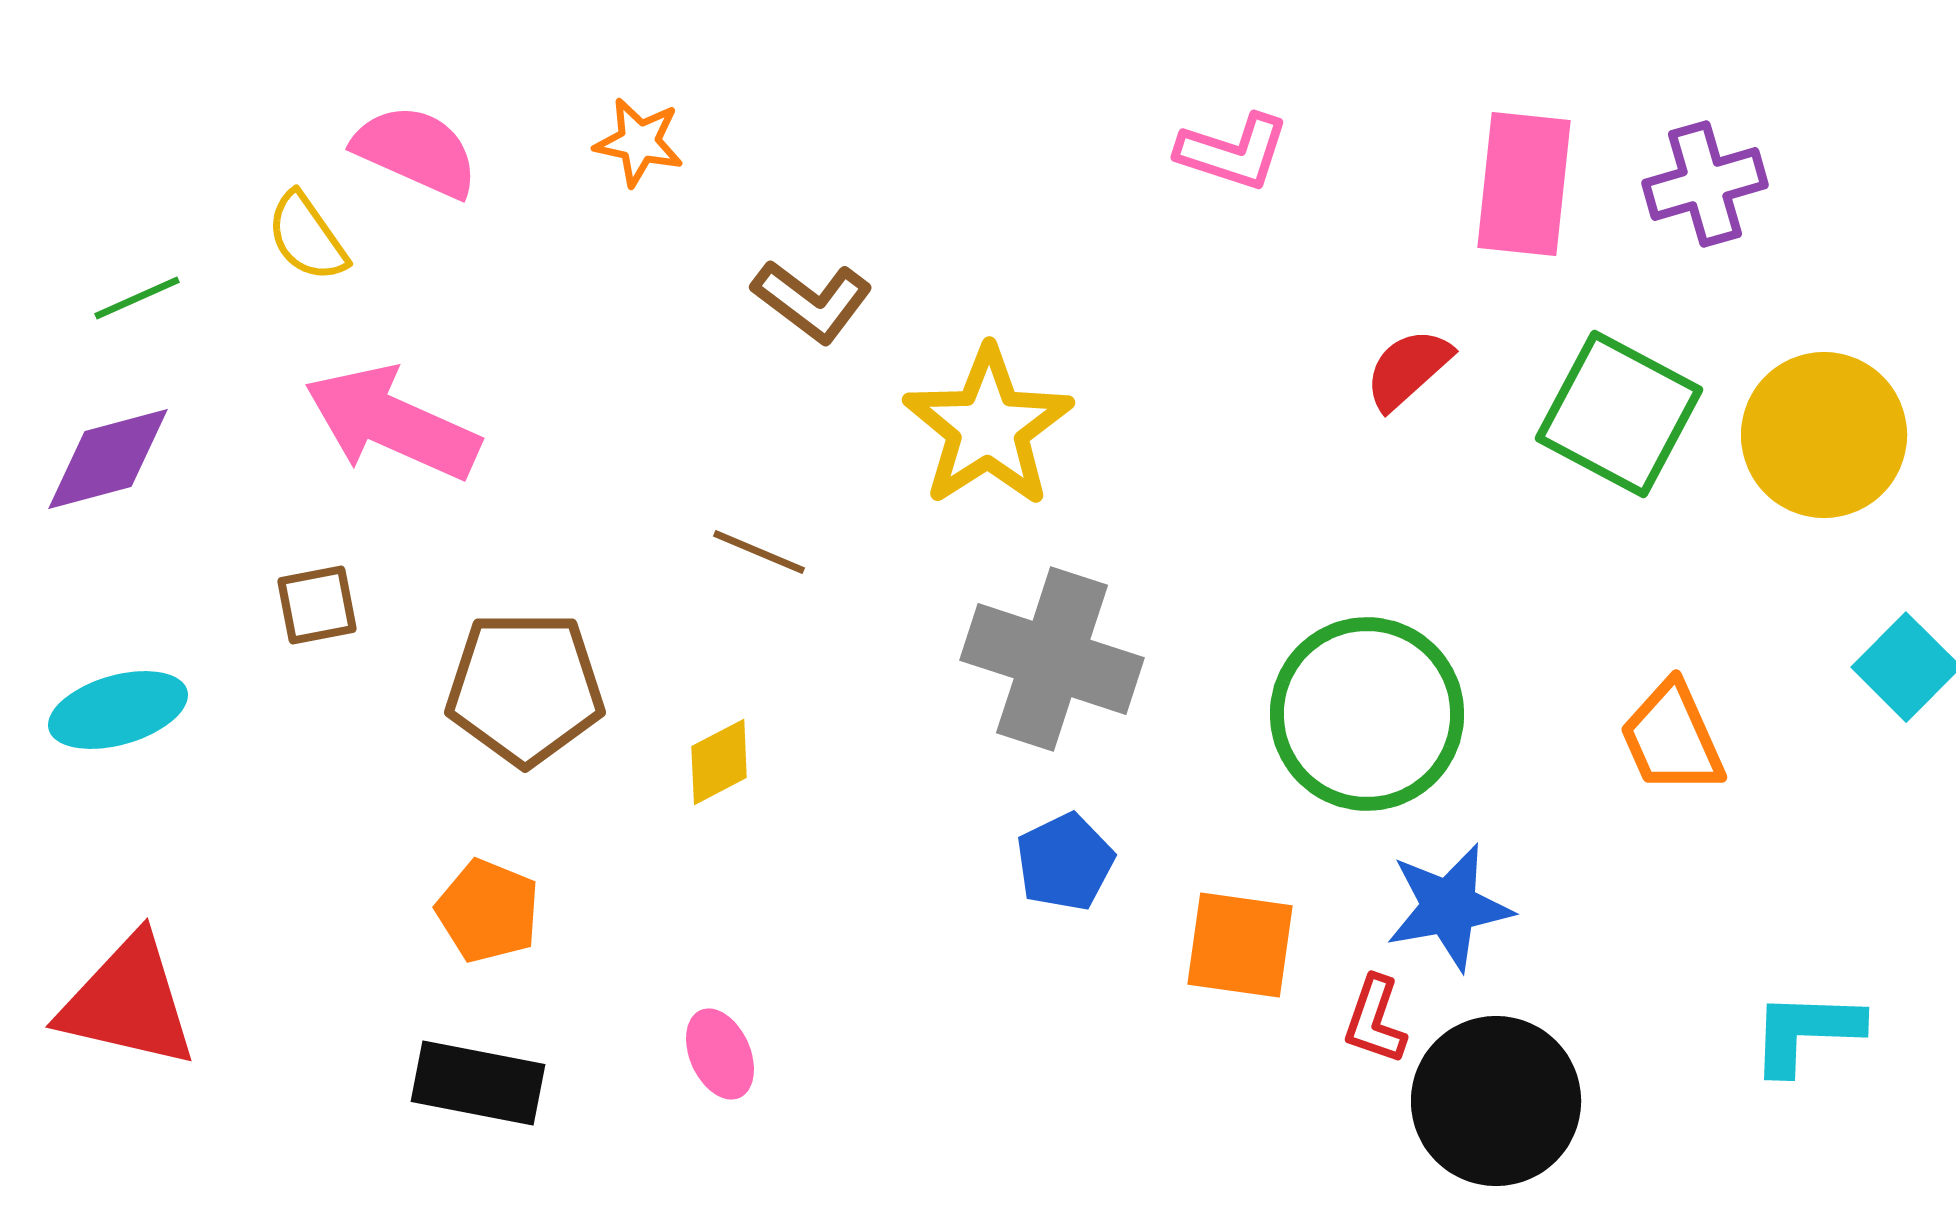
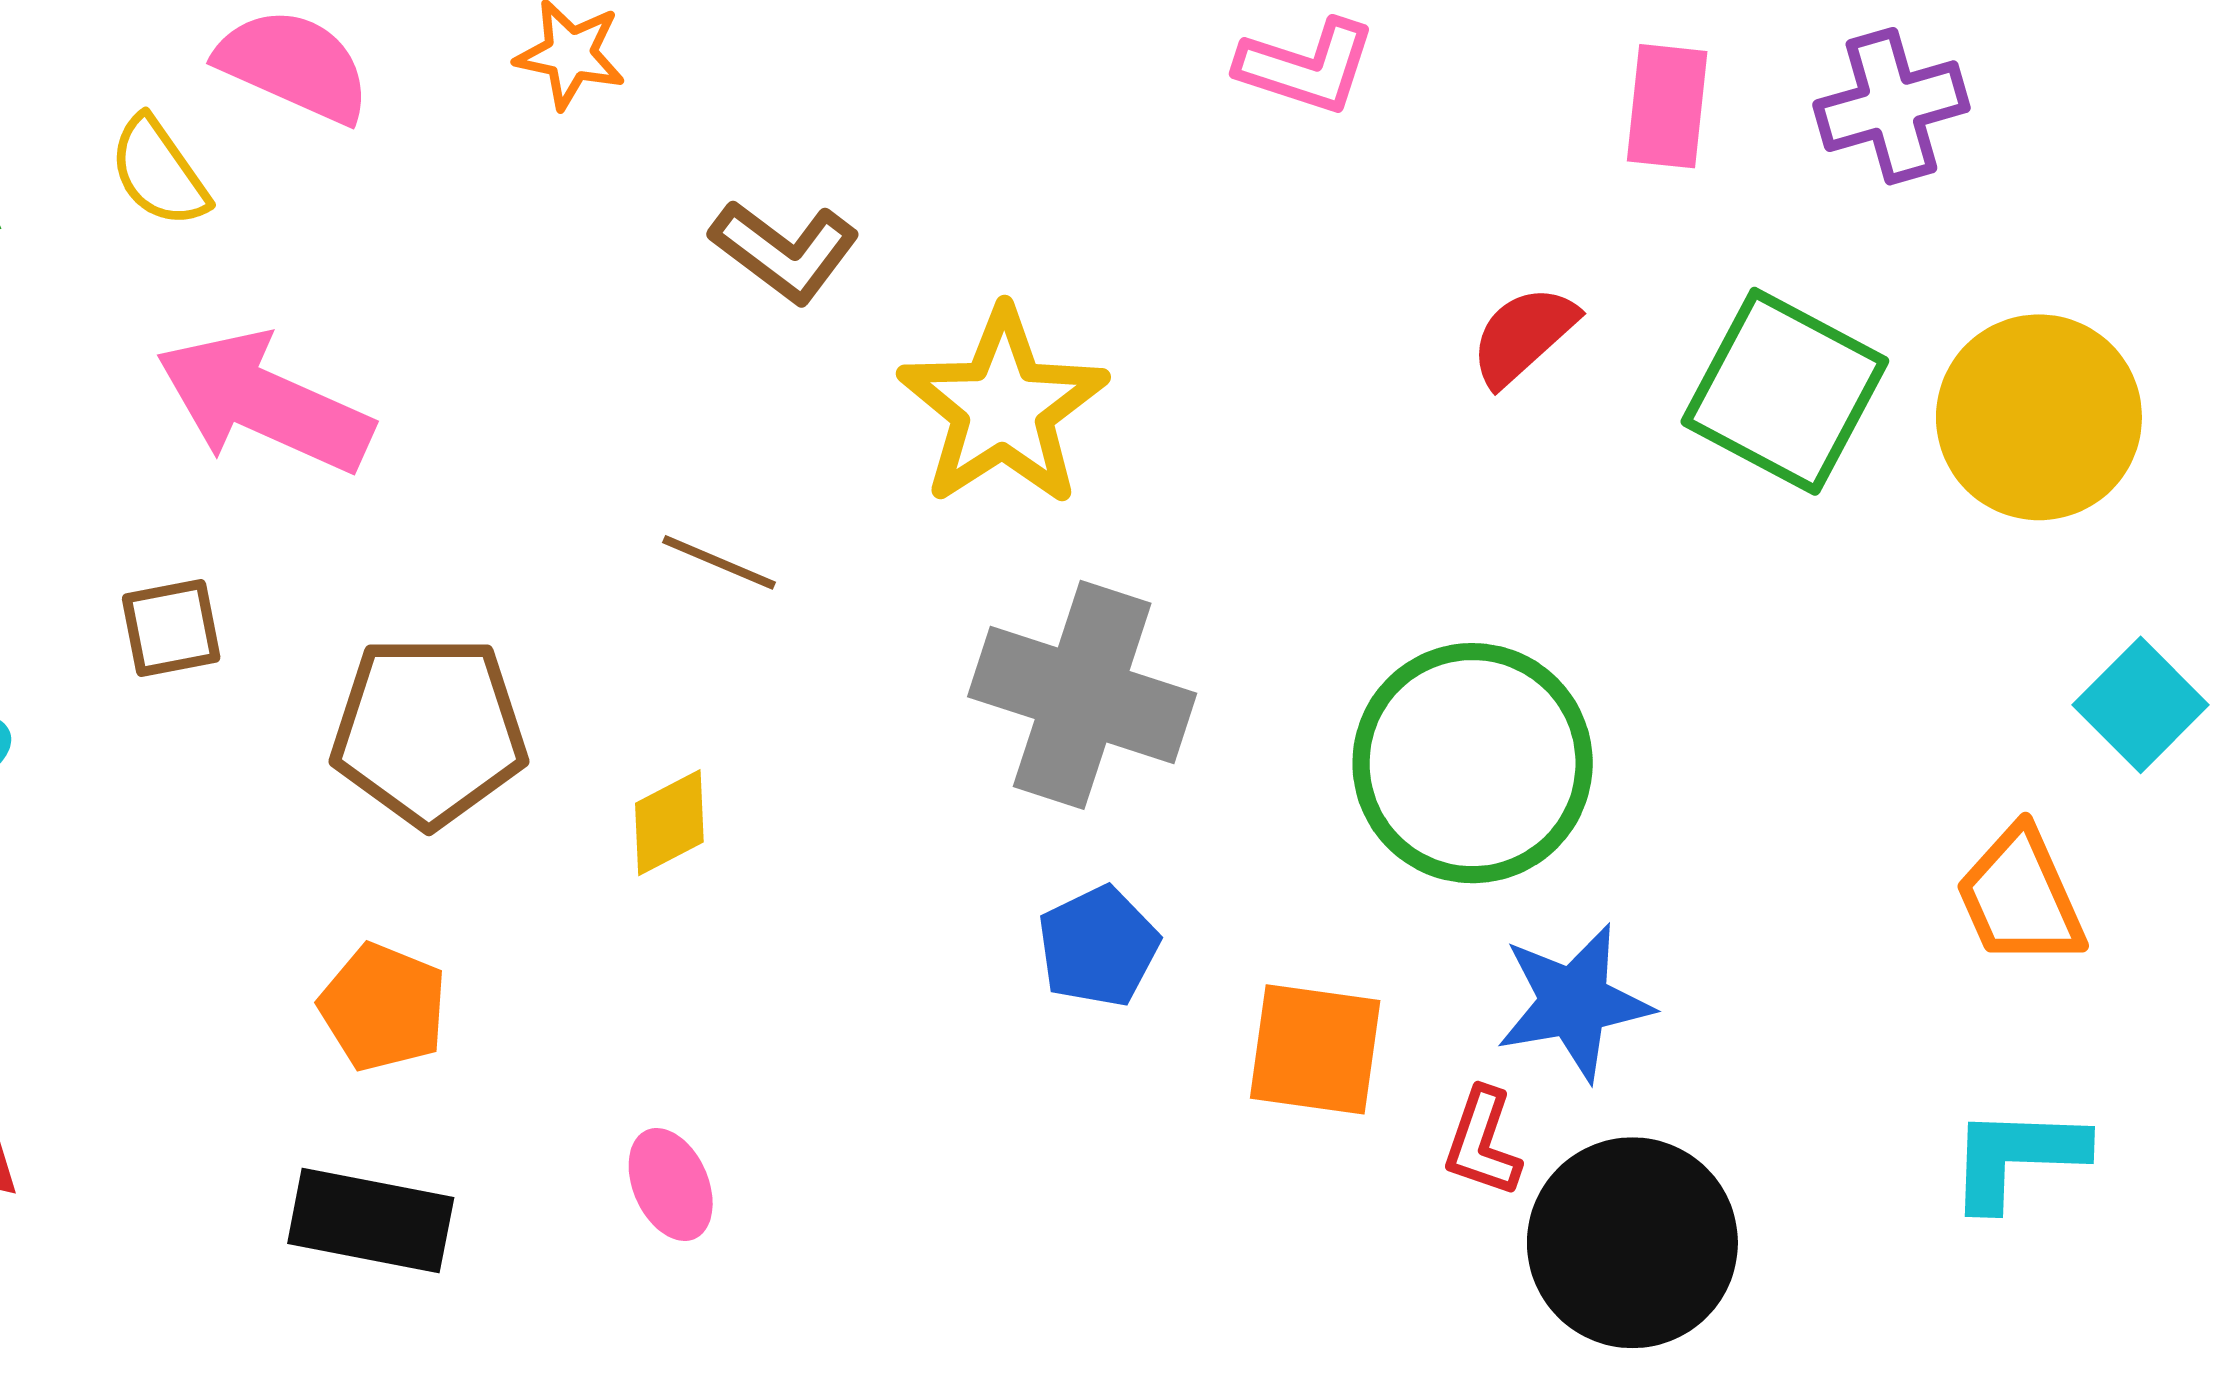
pink rectangle: (1524, 184) -> (1667, 106), size x0.7
orange trapezoid: (1672, 738) -> (2020, 897), moved

